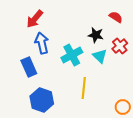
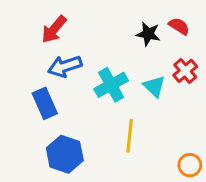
black star: (96, 35) -> (148, 34), moved
blue arrow: (42, 43) -> (65, 66), turned -95

